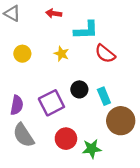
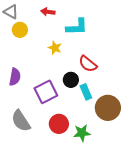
yellow circle: (22, 54) -> (20, 30), moved
red semicircle: (105, 54) -> (88, 64), moved
cyan rectangle: (104, 96) -> (86, 92), moved
purple semicircle: (17, 105) -> (15, 77), moved

